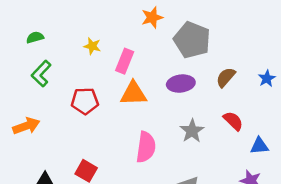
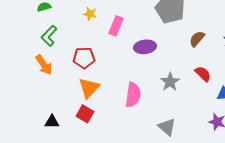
purple ellipse: (181, 84) -> (145, 47), moved
orange triangle: (133, 93) -> (89, 88), moved, turned -45
orange arrow: (26, 126) -> (44, 65), moved, turned 75

